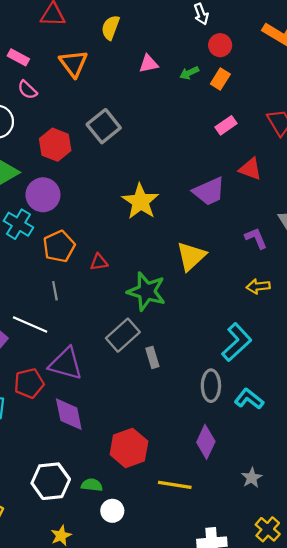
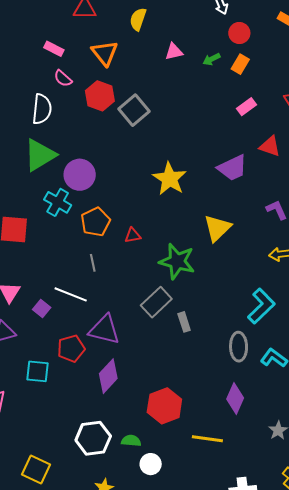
red hexagon: (55, 145) -> (100, 96), moved
purple diamond: (69, 414) -> (108, 376), turned 56

